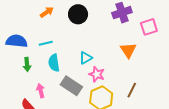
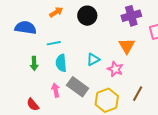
blue semicircle: (17, 41) -> (25, 28), moved
orange triangle: (128, 50) -> (127, 46), moved
pink star: (97, 74) -> (115, 69), moved
pink arrow: (41, 91) -> (56, 90), moved

